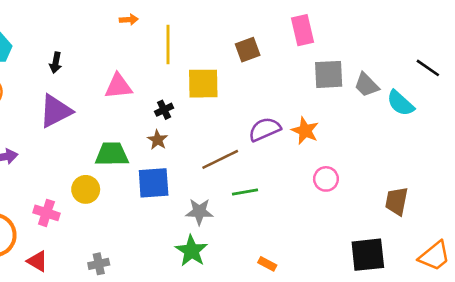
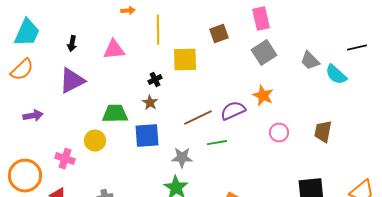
black line: (428, 68) -> (357, 48), turned -48
gray square: (329, 74) -> (264, 53), moved, turned -30
pink triangle: (118, 86) -> (114, 50), moved
purple semicircle: (265, 129) -> (233, 111), moved
brown trapezoid: (397, 201) -> (323, 132), moved

